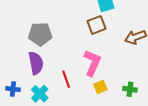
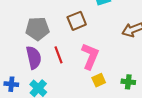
brown square: (96, 25) -> (77, 21), moved
red line: (66, 79) -> (59, 55), moved

